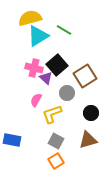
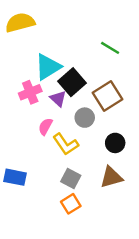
yellow semicircle: (30, 18) -> (20, 23), moved
green line: (64, 30) -> (110, 48), moved
cyan triangle: (38, 36) -> (48, 67), moved
pink cross: (34, 68) -> (30, 92), moved, turned -36
yellow L-shape: (52, 114) -> (66, 144), turned -105

